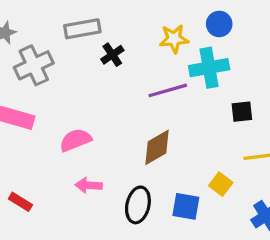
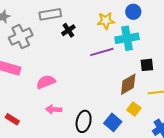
brown diamond: (157, 147) -> (128, 84), moved
blue square: (186, 206) -> (113, 122), turned 30

